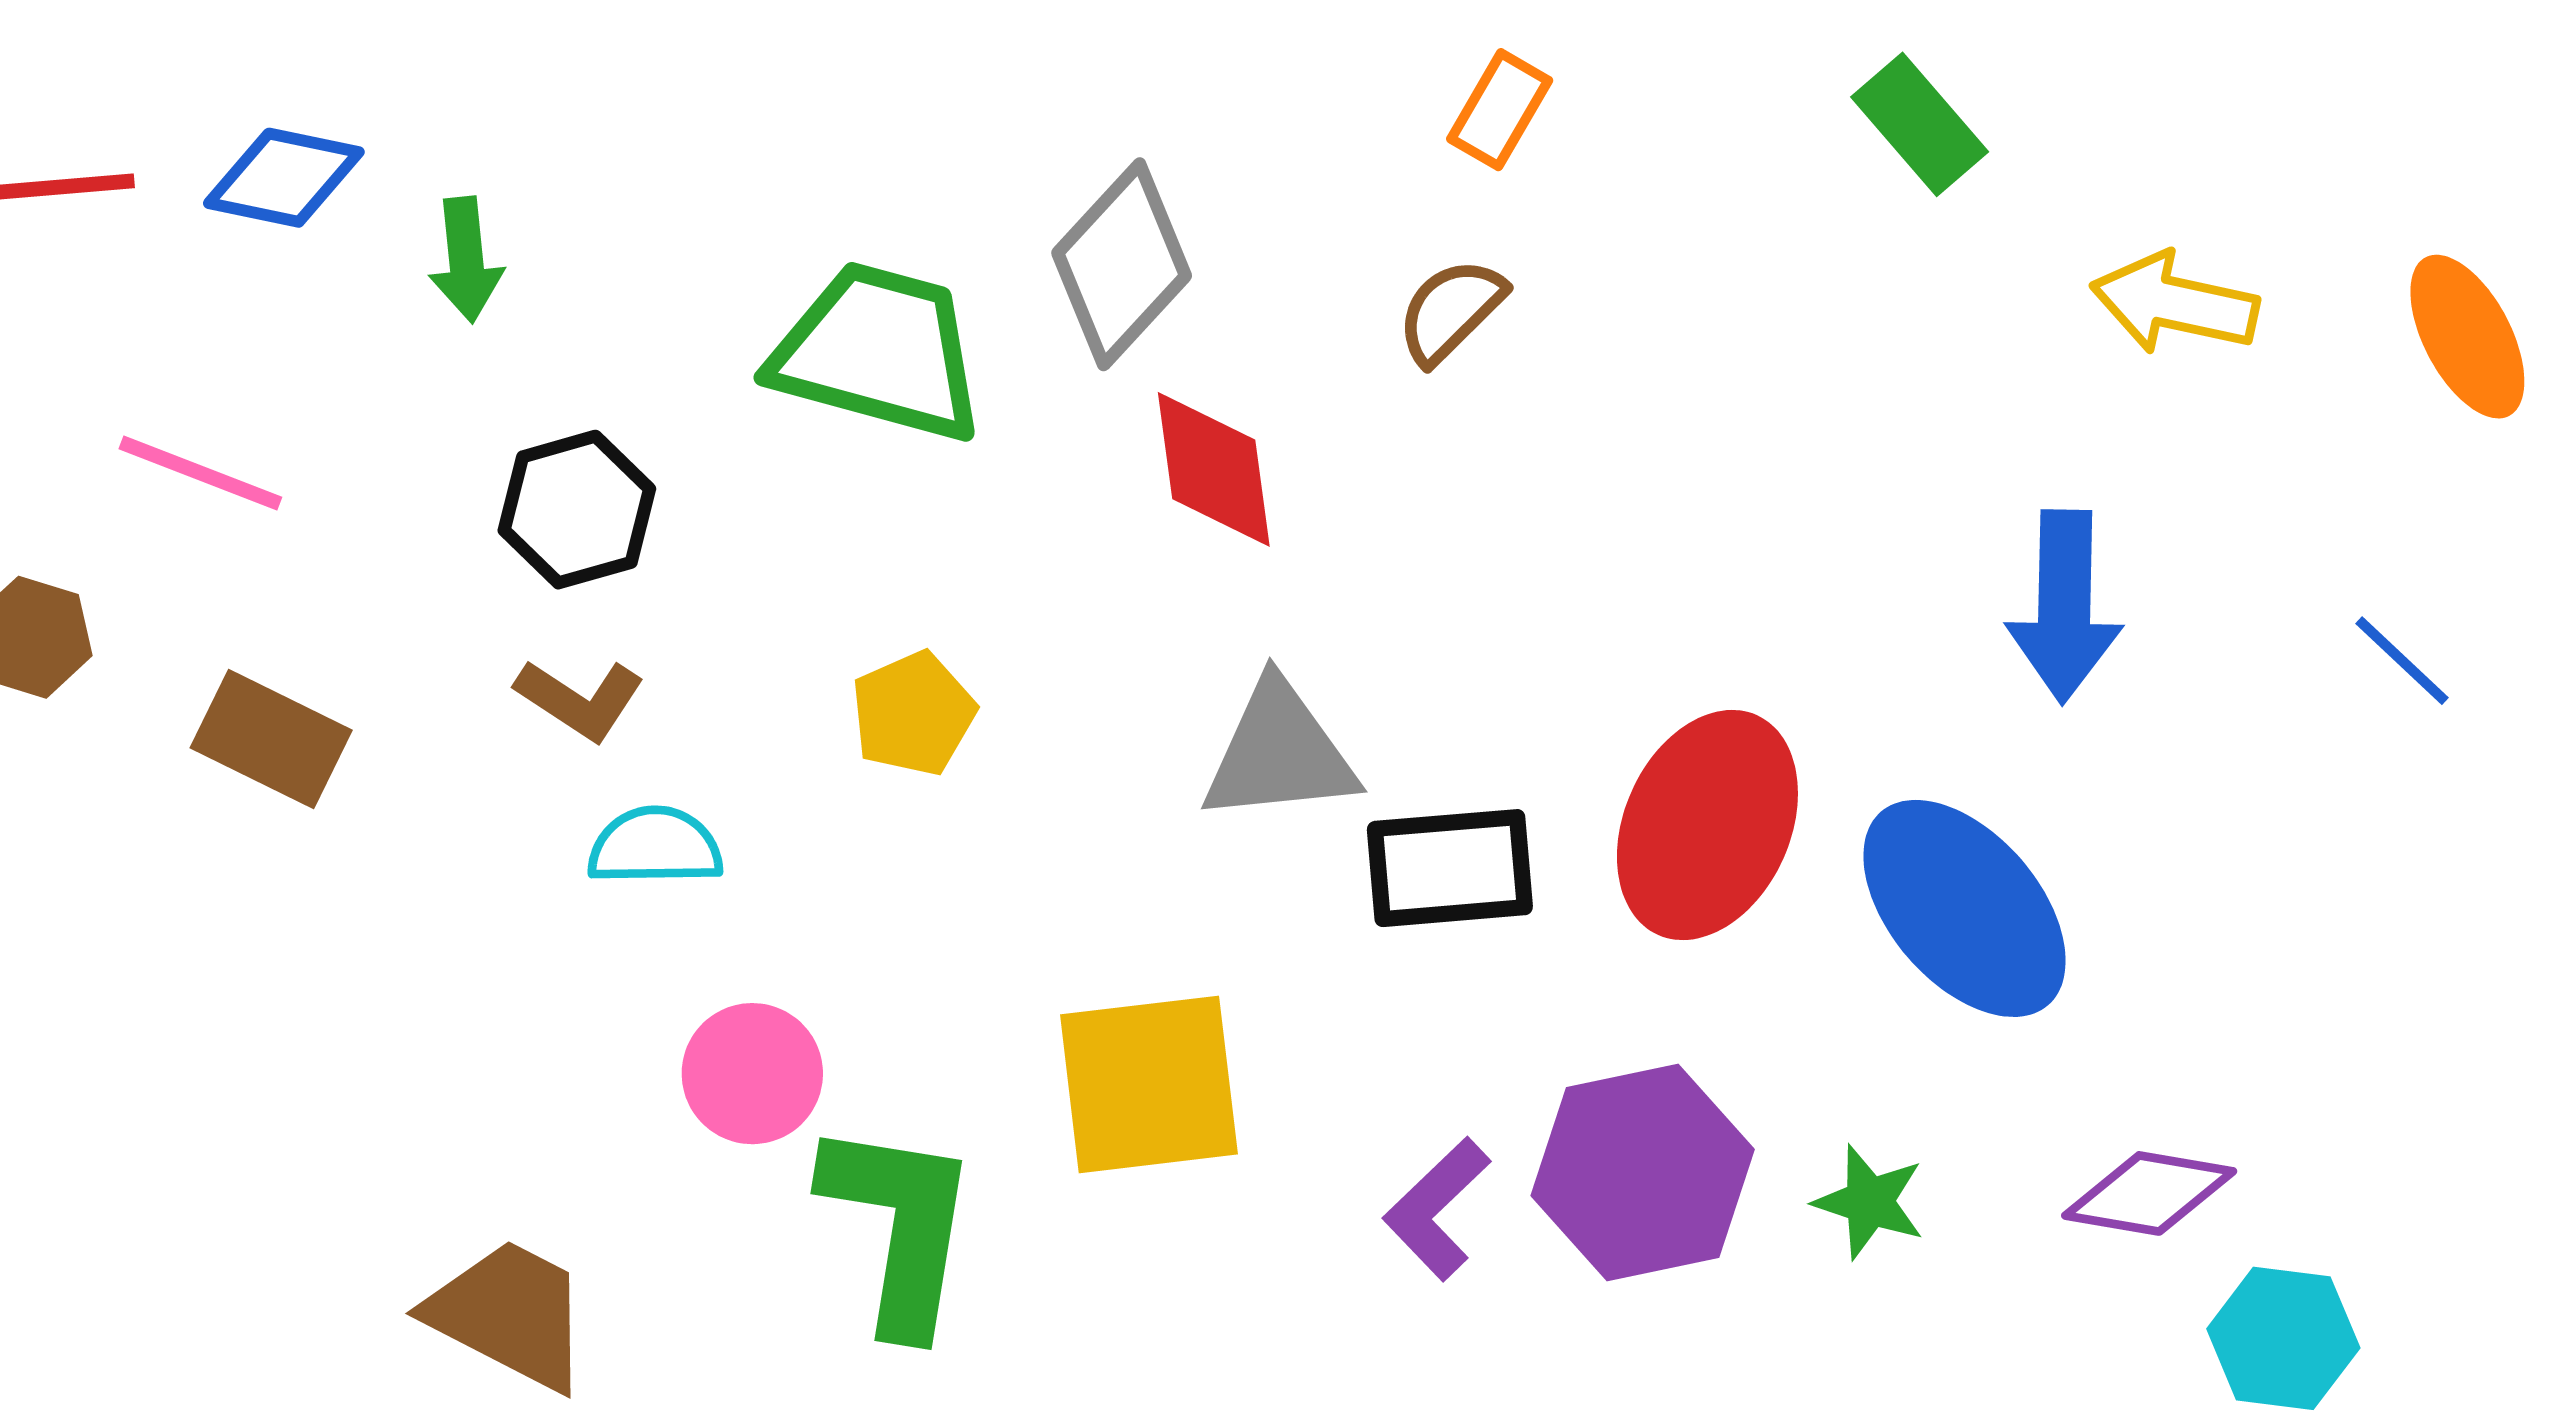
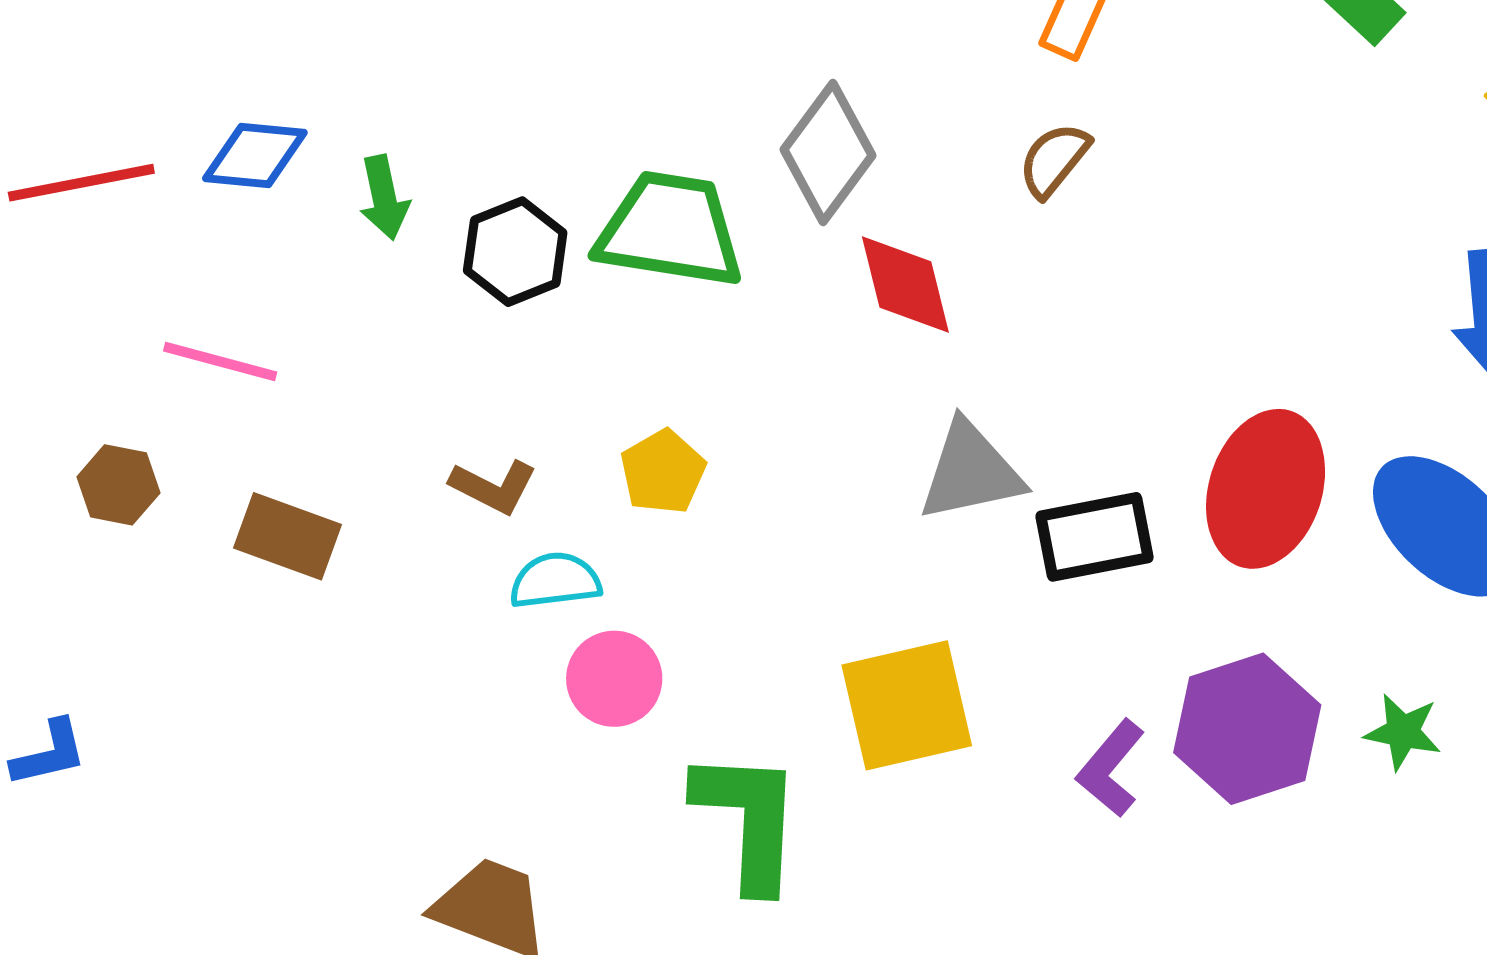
black hexagon: (577, 510) -> (515, 252), moved
yellow pentagon: (913, 714) -> (663, 472), moved
pink circle: (752, 1074) -> (614, 679), moved

